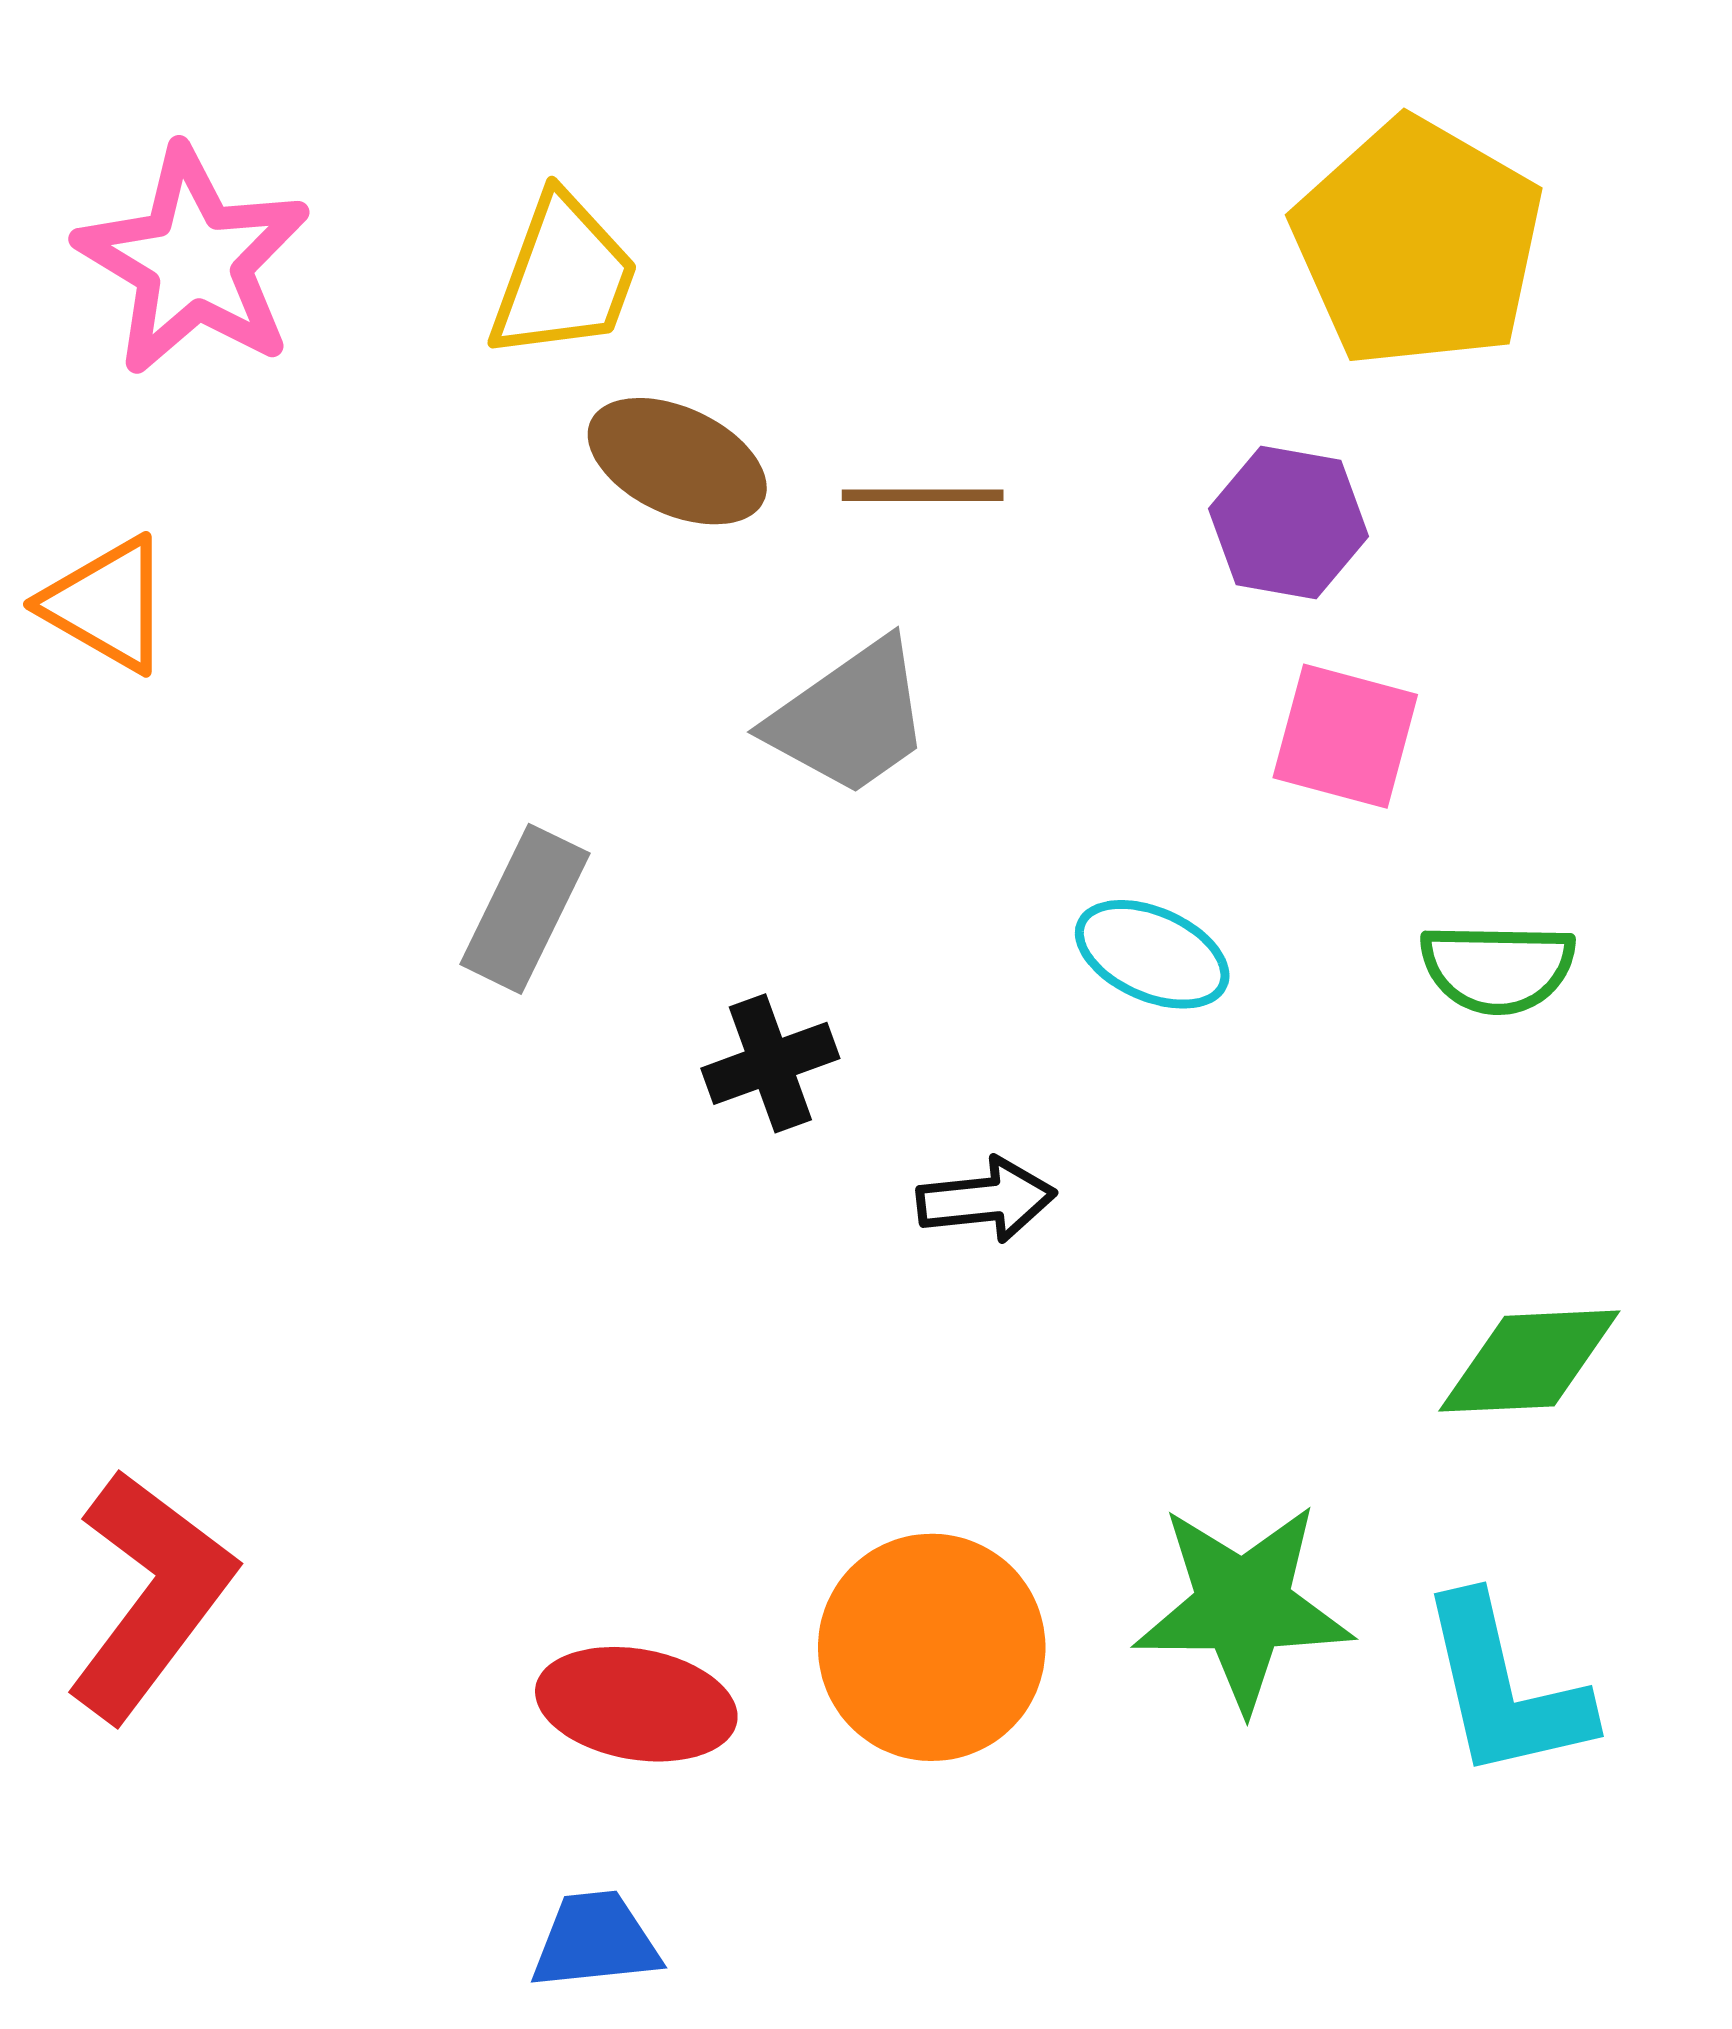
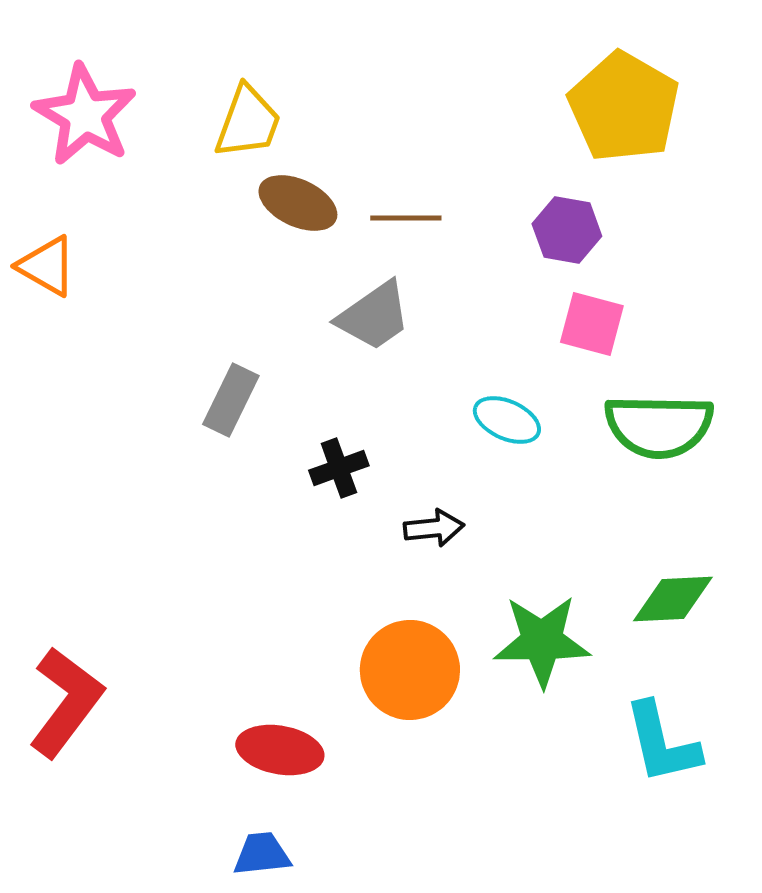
green semicircle: (1498, 968) -> (659, 426), size x1.6
green star: (1243, 1606) -> (542, 641), moved
orange circle: (932, 1647) -> (410, 670), moved

